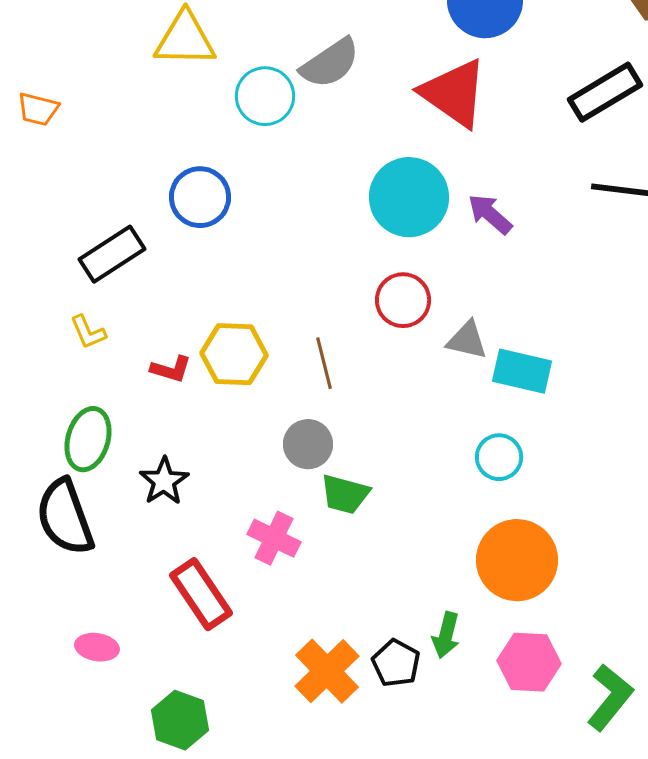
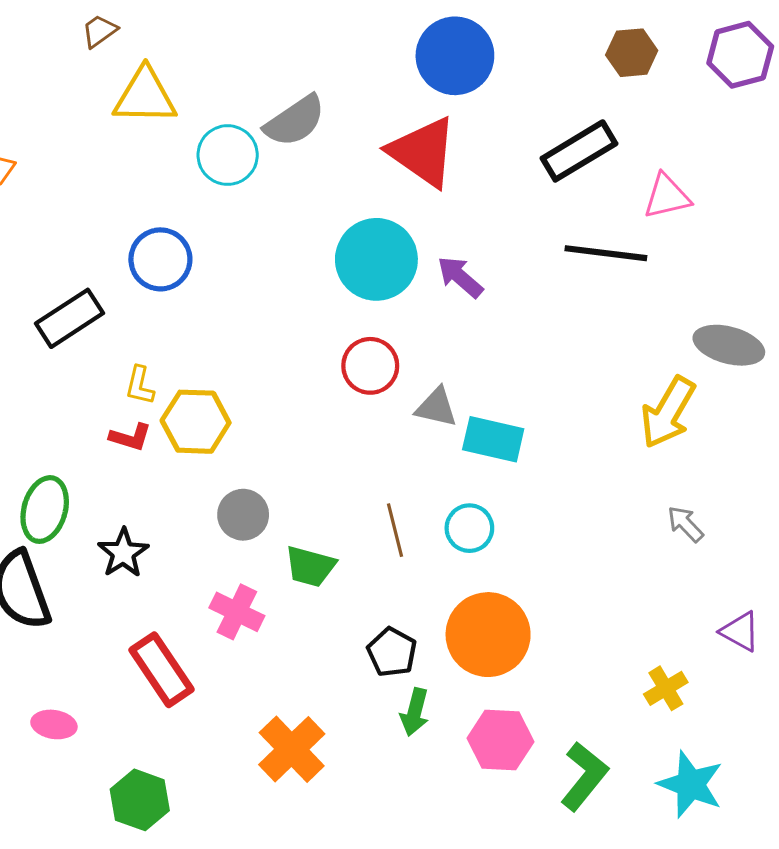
yellow L-shape: (88, 332) -> (140, 385), moved, turned 36
brown line: (324, 363) -> (395, 530), moved
gray circle: (308, 444) -> (243, 515), moved
black pentagon: (396, 663) -> (392, 652), moved

